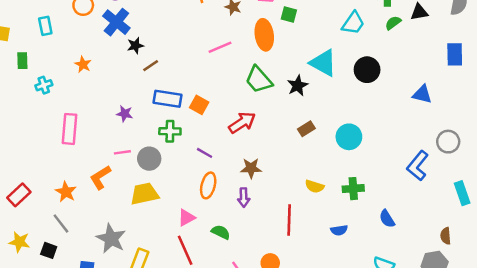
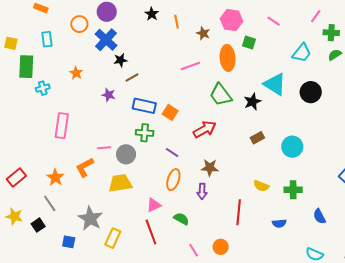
green rectangle: (22, 61) -> (26, 67), size x1.6
purple star: (125, 114) -> (109, 95), moved
black square: (49, 250) -> (38, 225), turned 32

